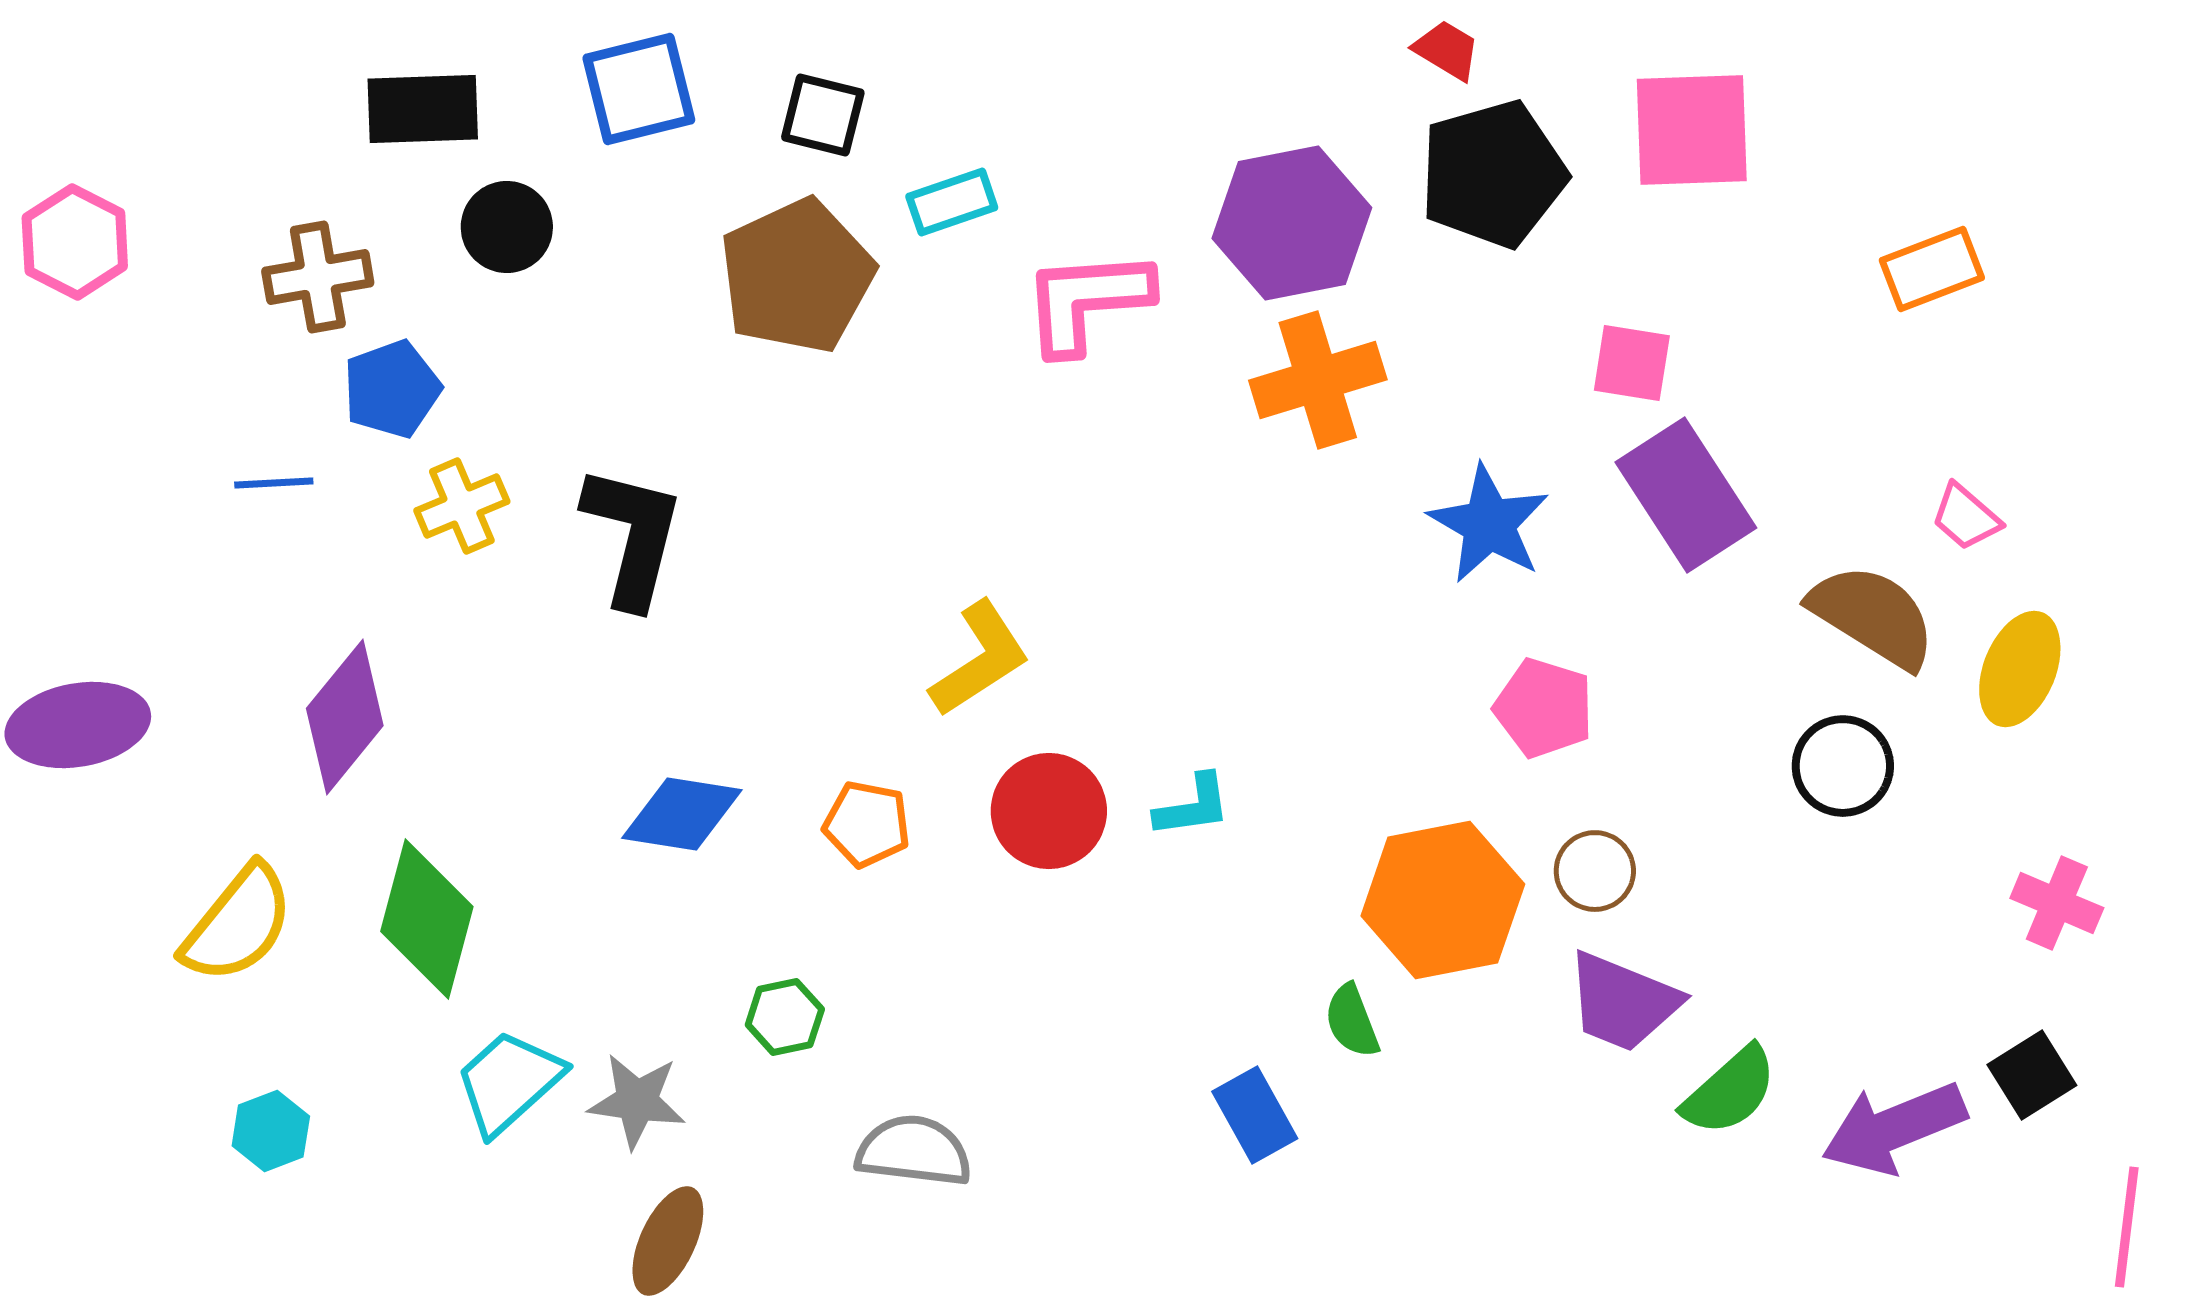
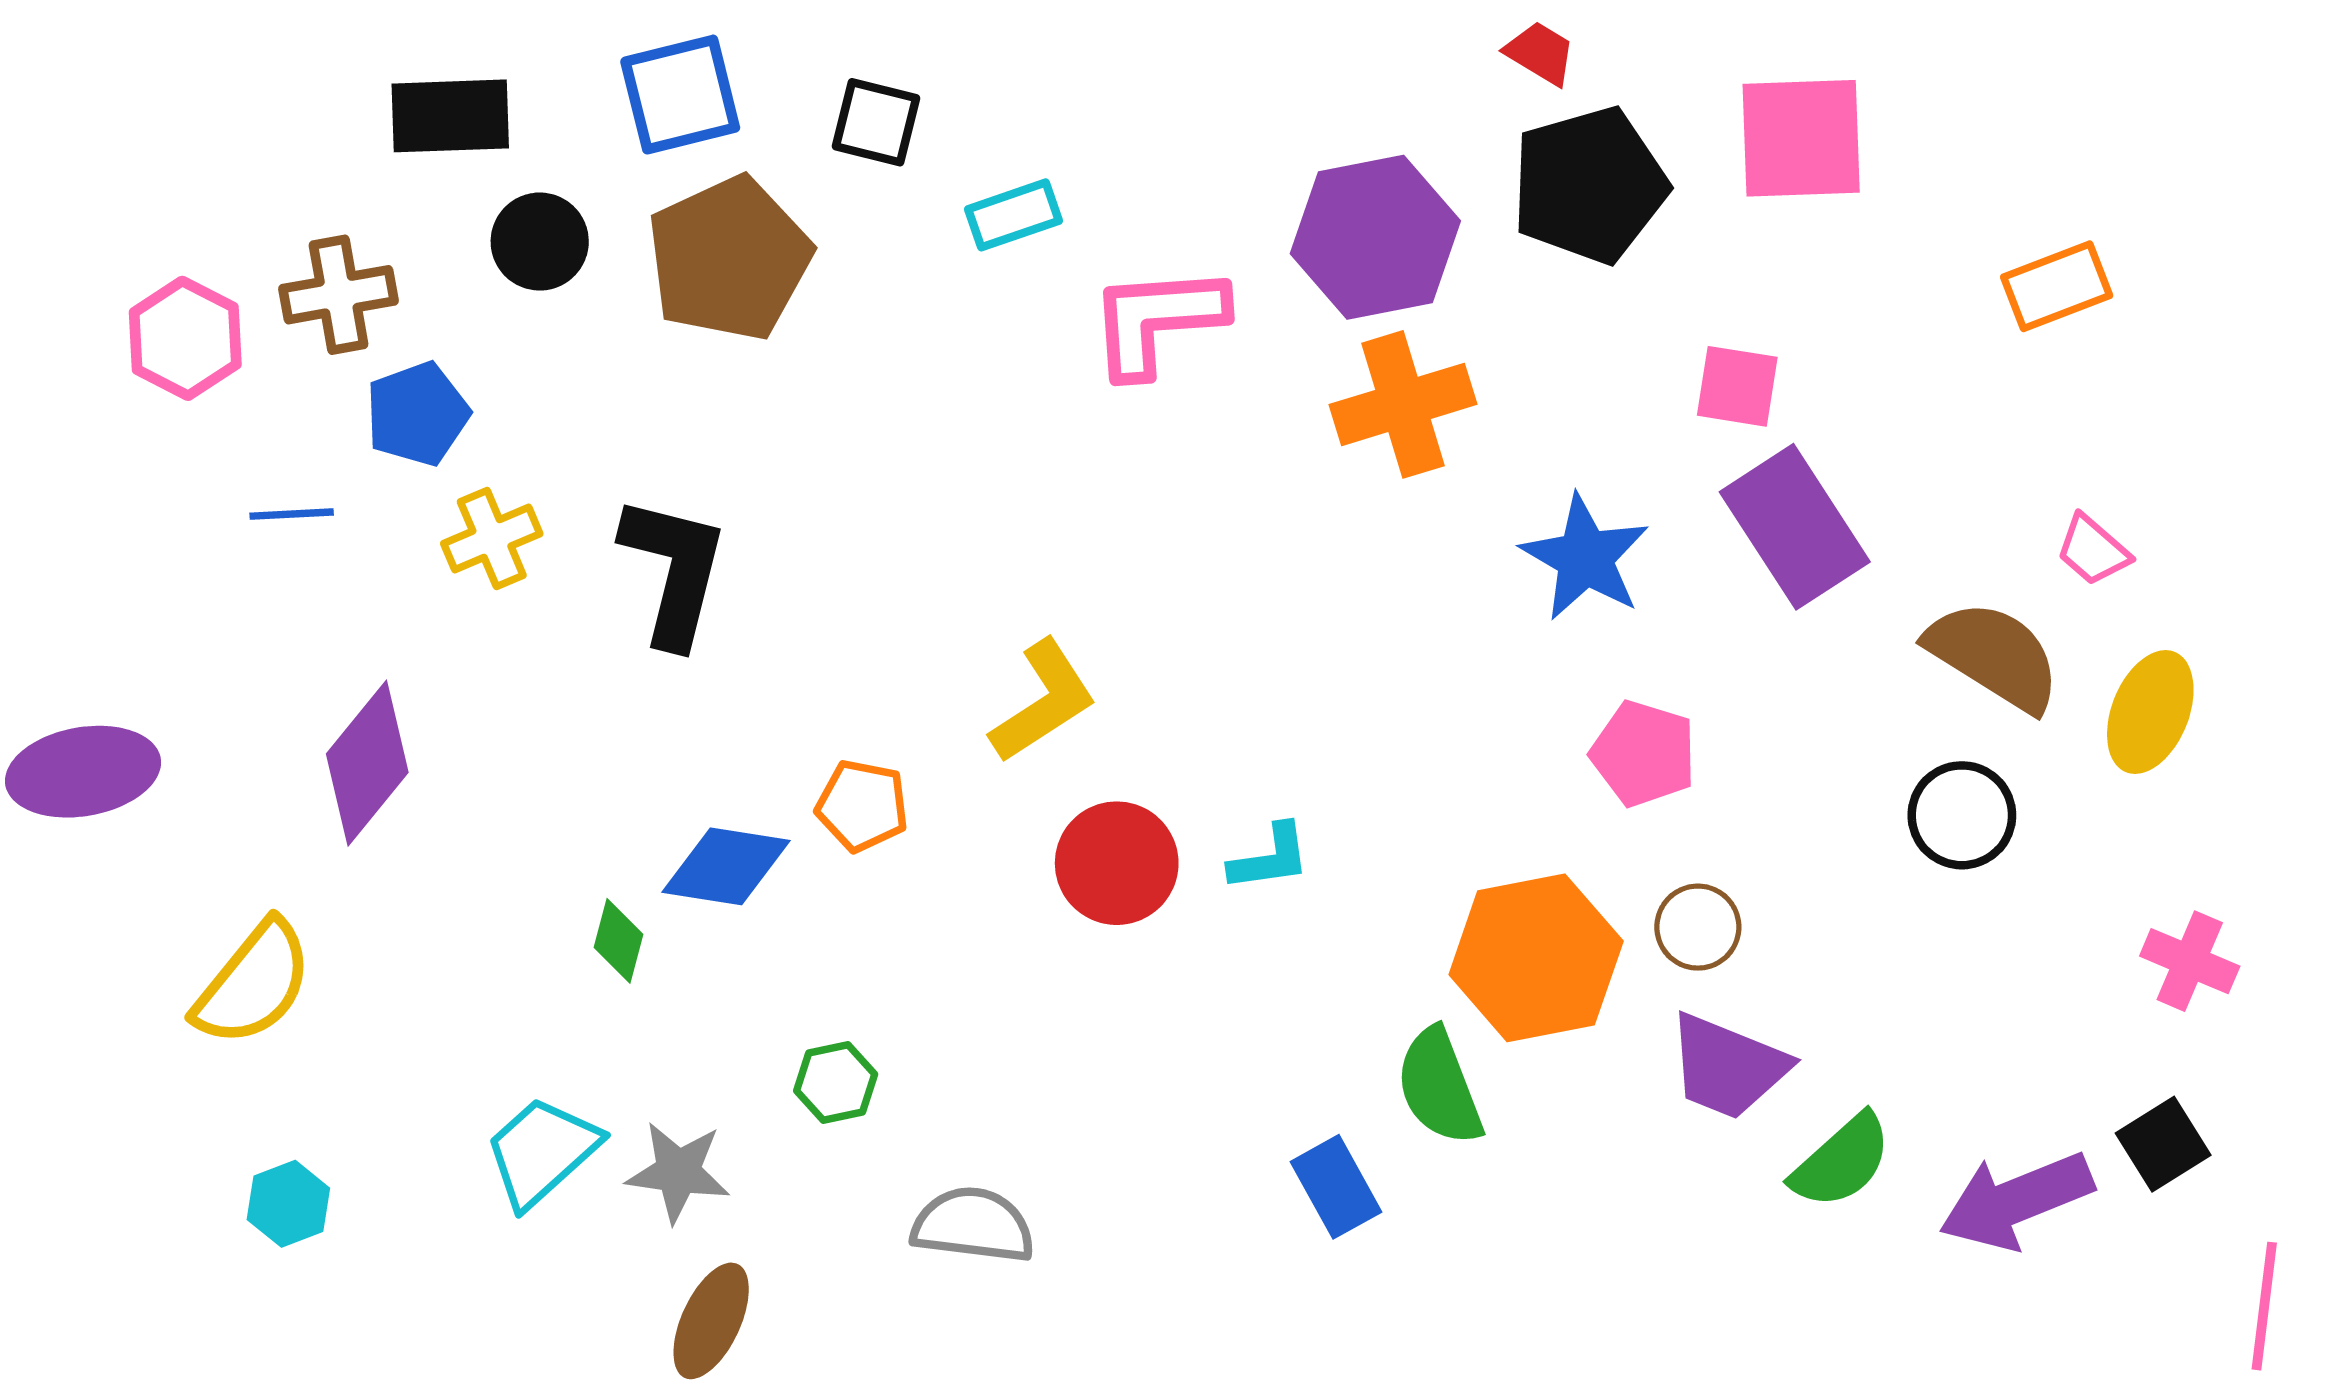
pink hexagon: (75, 242) -> (185, 338), moved
brown pentagon: (797, 276) -> (729, 259), moved
orange pentagon: (867, 824) -> (862, 806), moved
green diamond: (427, 919) -> (618, 941), moved, size x0.5
green semicircle: (1352, 1021) -> (1439, 1087), size x1.5

